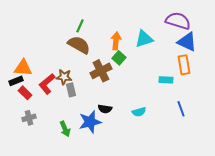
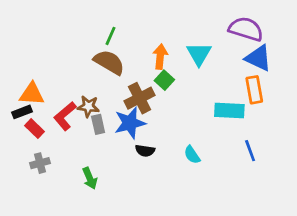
cyan triangle: (144, 39) -> (199, 54), turned -42
cyan rectangle: (166, 80) -> (229, 111), size x1.5
cyan semicircle: (139, 112) -> (192, 155), turned 72
blue star: (90, 122) -> (130, 123), moved

